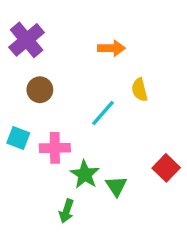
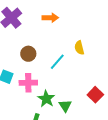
orange arrow: (111, 48) -> (50, 18), moved
brown circle: (40, 90) -> (28, 54), moved

